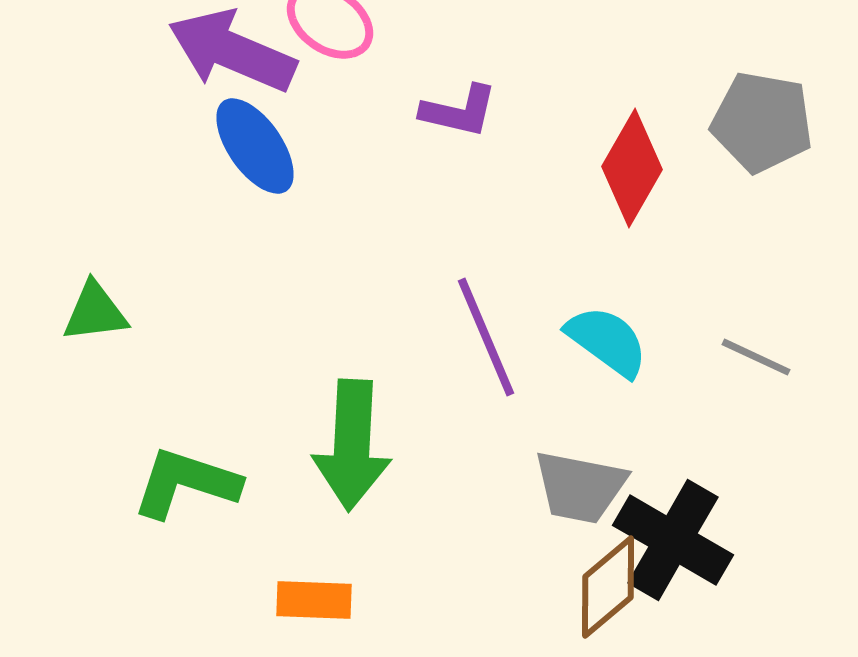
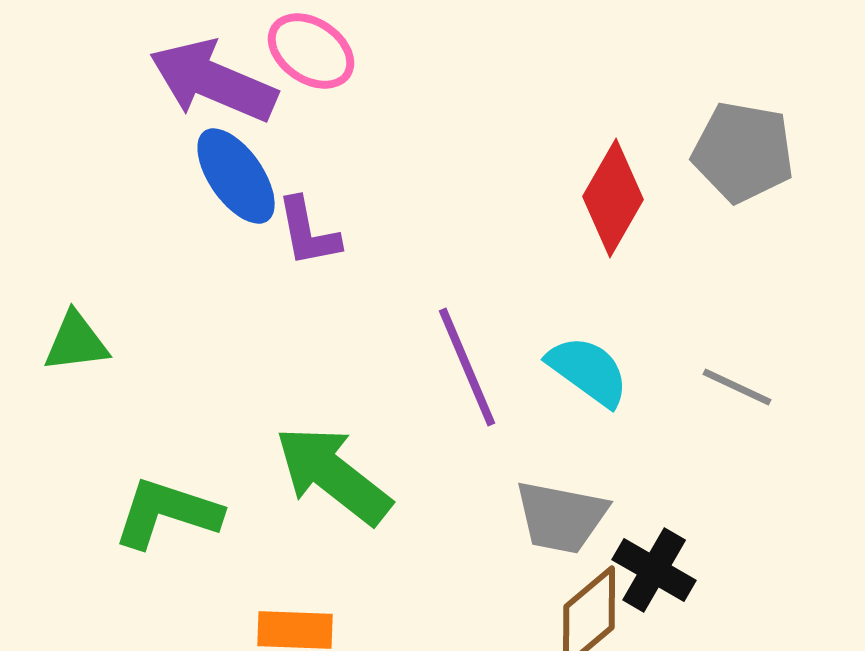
purple L-shape: (459, 111) -> (308, 232), moved, turned 66
green arrow: (352, 445) -> (333, 475), turned 125
black cross: (673, 540) -> (654, 570), size x0.7

